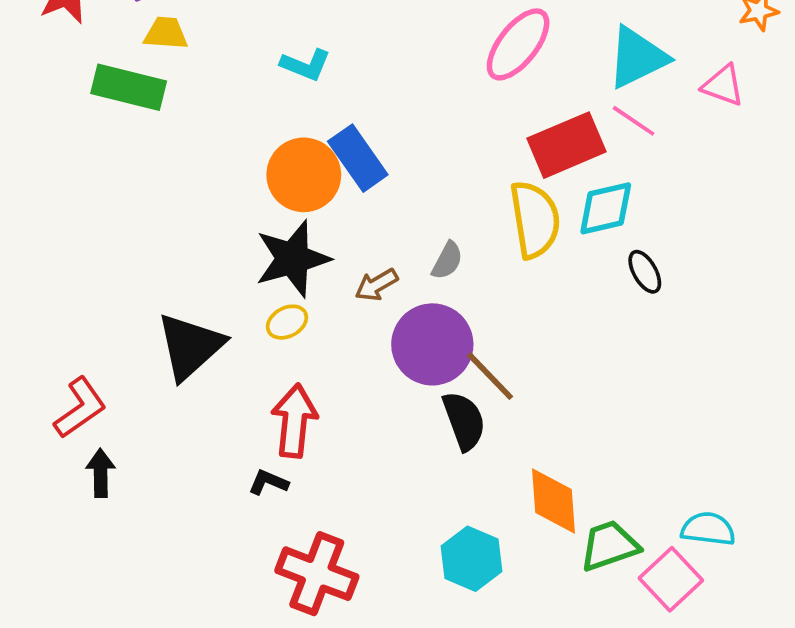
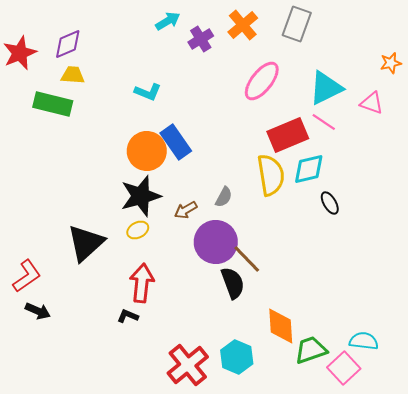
black arrow: (101, 473) -> (38, 311), turned 115
red cross: (317, 574) -> (188, 365), moved, turned 30

